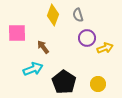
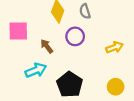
purple circle: (87, 38) -> (75, 36), moved
yellow circle: (98, 84) -> (116, 87), moved

